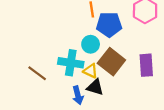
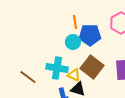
cyan circle: (91, 44) -> (73, 42), moved

